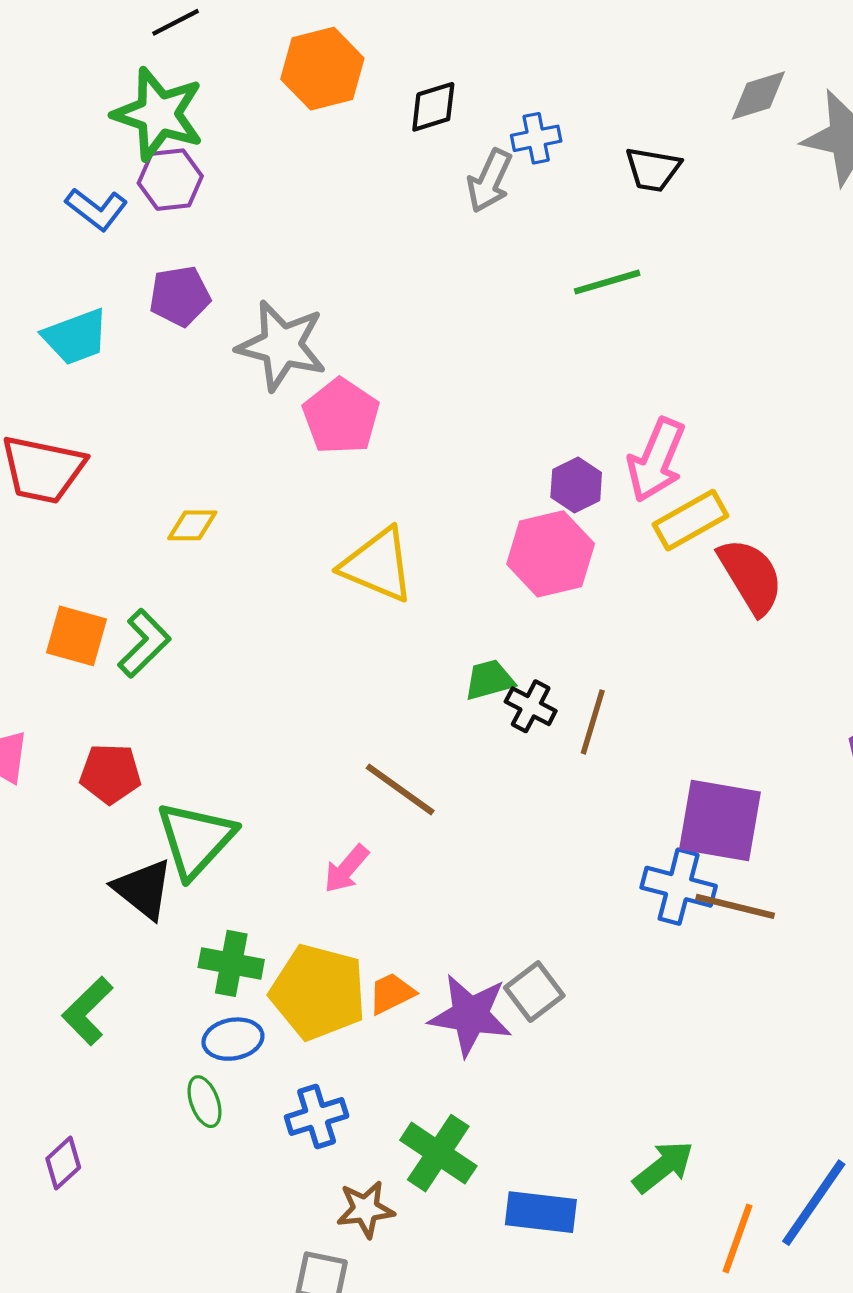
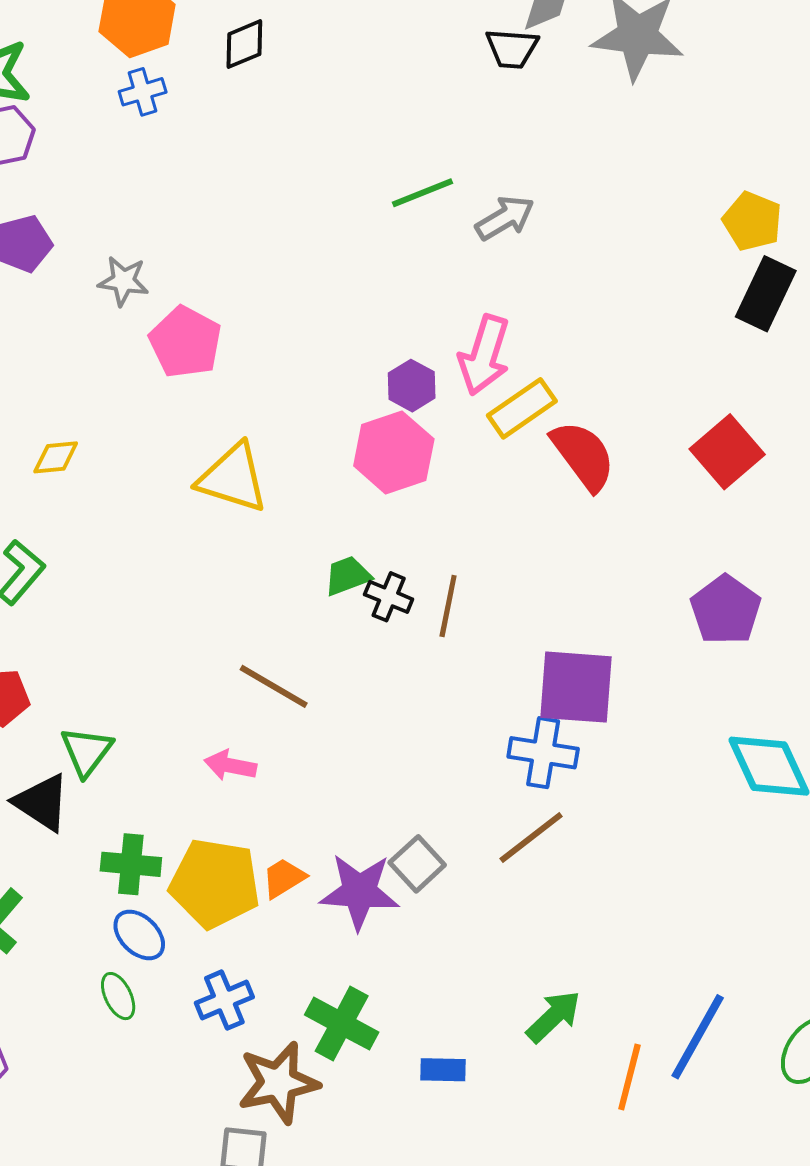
blue cross: (536, 138) -> (143, 92), moved
black trapezoid: (653, 169) -> (512, 48), moved
gray arrow: (489, 181) -> (505, 218), moved, turned -140
gray star: (282, 345) -> (123, 281), size x0.6
green triangle: (196, 839) -> (87, 751), size x0.7
pink arrow: (346, 869) -> (230, 765), turned 66
brown line: (735, 906) -> (531, 837), moved, turned -46
blue ellipse: (233, 1039) -> (139, 935), turned 60
brown star: (365, 1209) -> (278, 1083), size x1.5
blue rectangle: (541, 1212) -> (443, 1070), size x0.7

